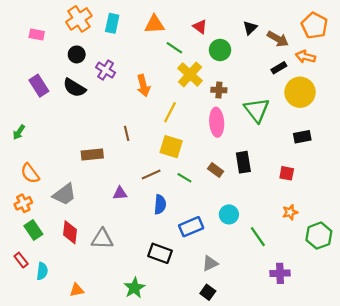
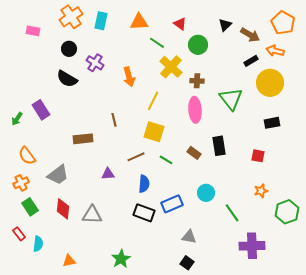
purple rectangle: (39, 86) -> (41, 110), moved
black rectangle: (160, 253) -> (144, 213), moved
gray triangle: (210, 263) -> (189, 237), turned 35
purple cross: (280, 273) -> (252, 246), size x1.4

